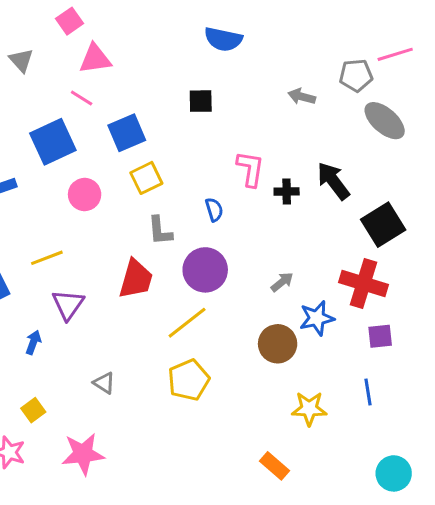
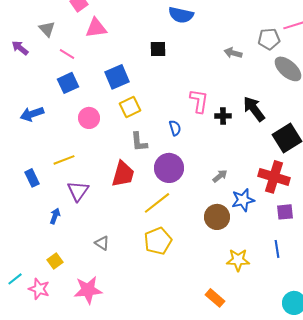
pink line: (82, 98) -> (67, 54), moved
black square: (201, 101) -> (158, 49), moved
blue square: (53, 142) -> (68, 83), size x0.7

